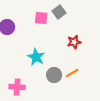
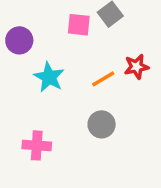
cyan star: (36, 57) -> (49, 77), moved
orange line: (72, 73) -> (103, 79), moved

